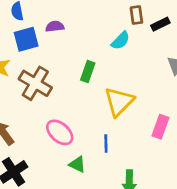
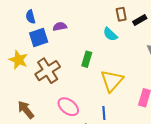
cyan semicircle: (120, 41) -> (110, 34), turned 91
brown cross: (35, 83) -> (48, 71), turned 30

